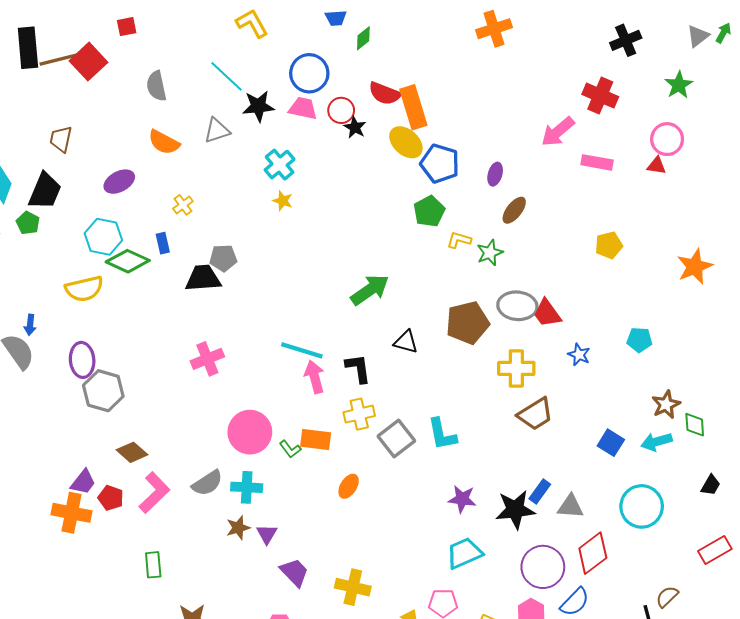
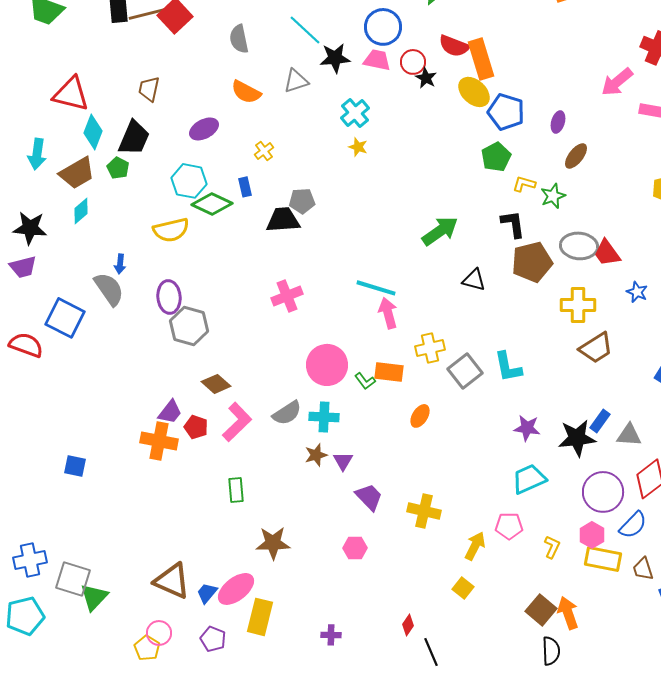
black L-shape: (358, 368) -> (513, 224), moved

